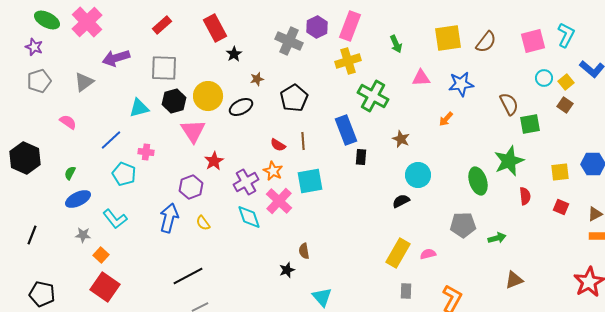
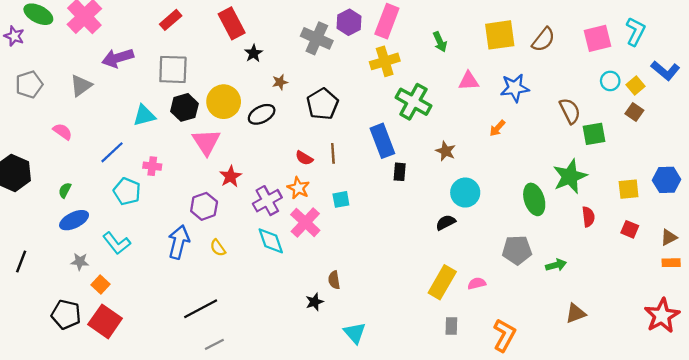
purple star: (34, 47) -> (14, 36), moved
cyan square: (310, 181) -> (341, 199), size x0.6
black pentagon: (42, 294) -> (66, 314), moved

